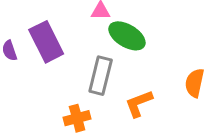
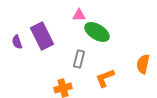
gray rectangle: (101, 76) -> (79, 59), size x0.7

